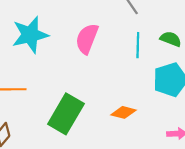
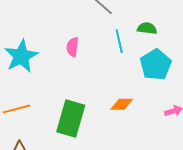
pink semicircle: (87, 39) -> (73, 47), size x0.7

